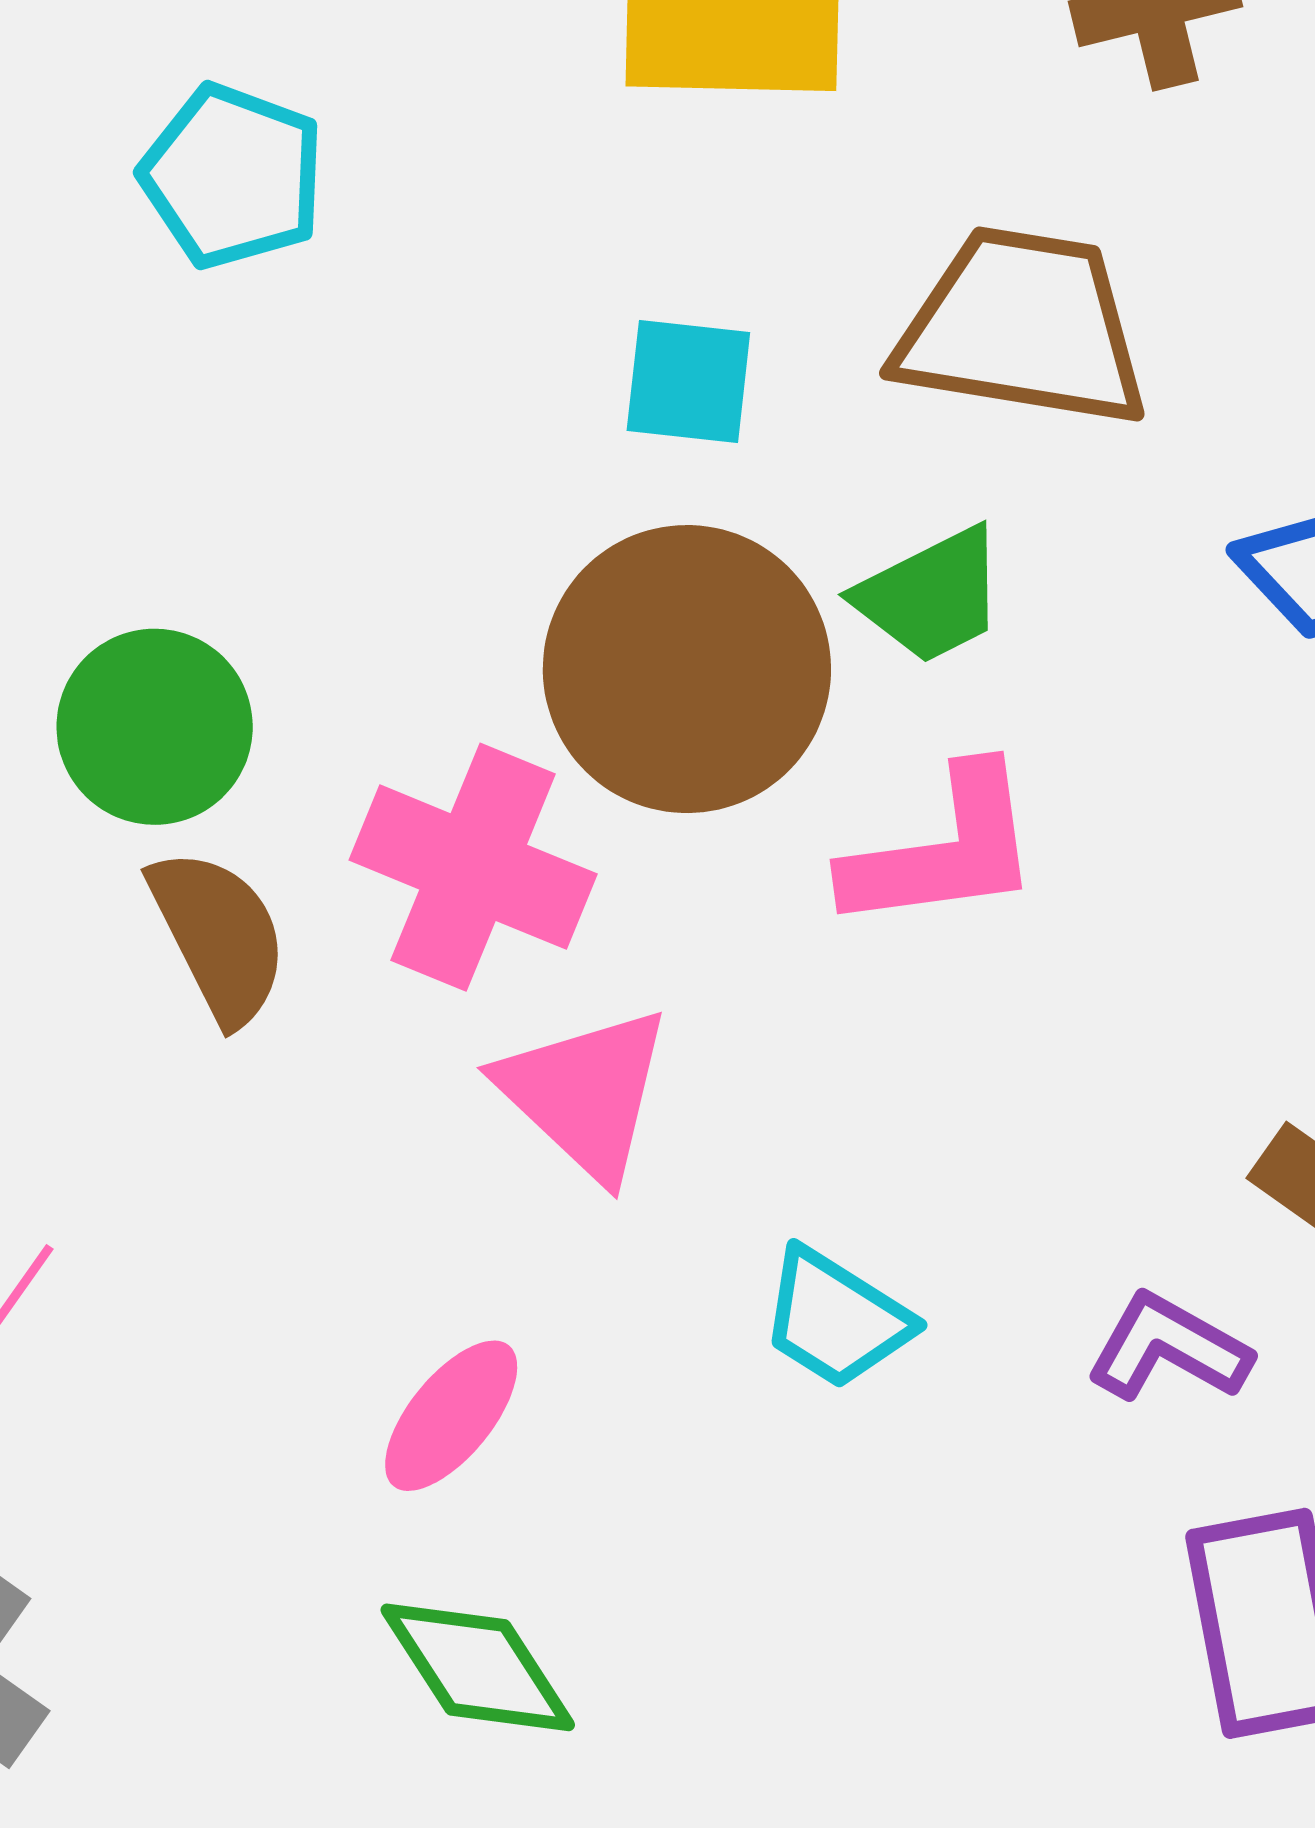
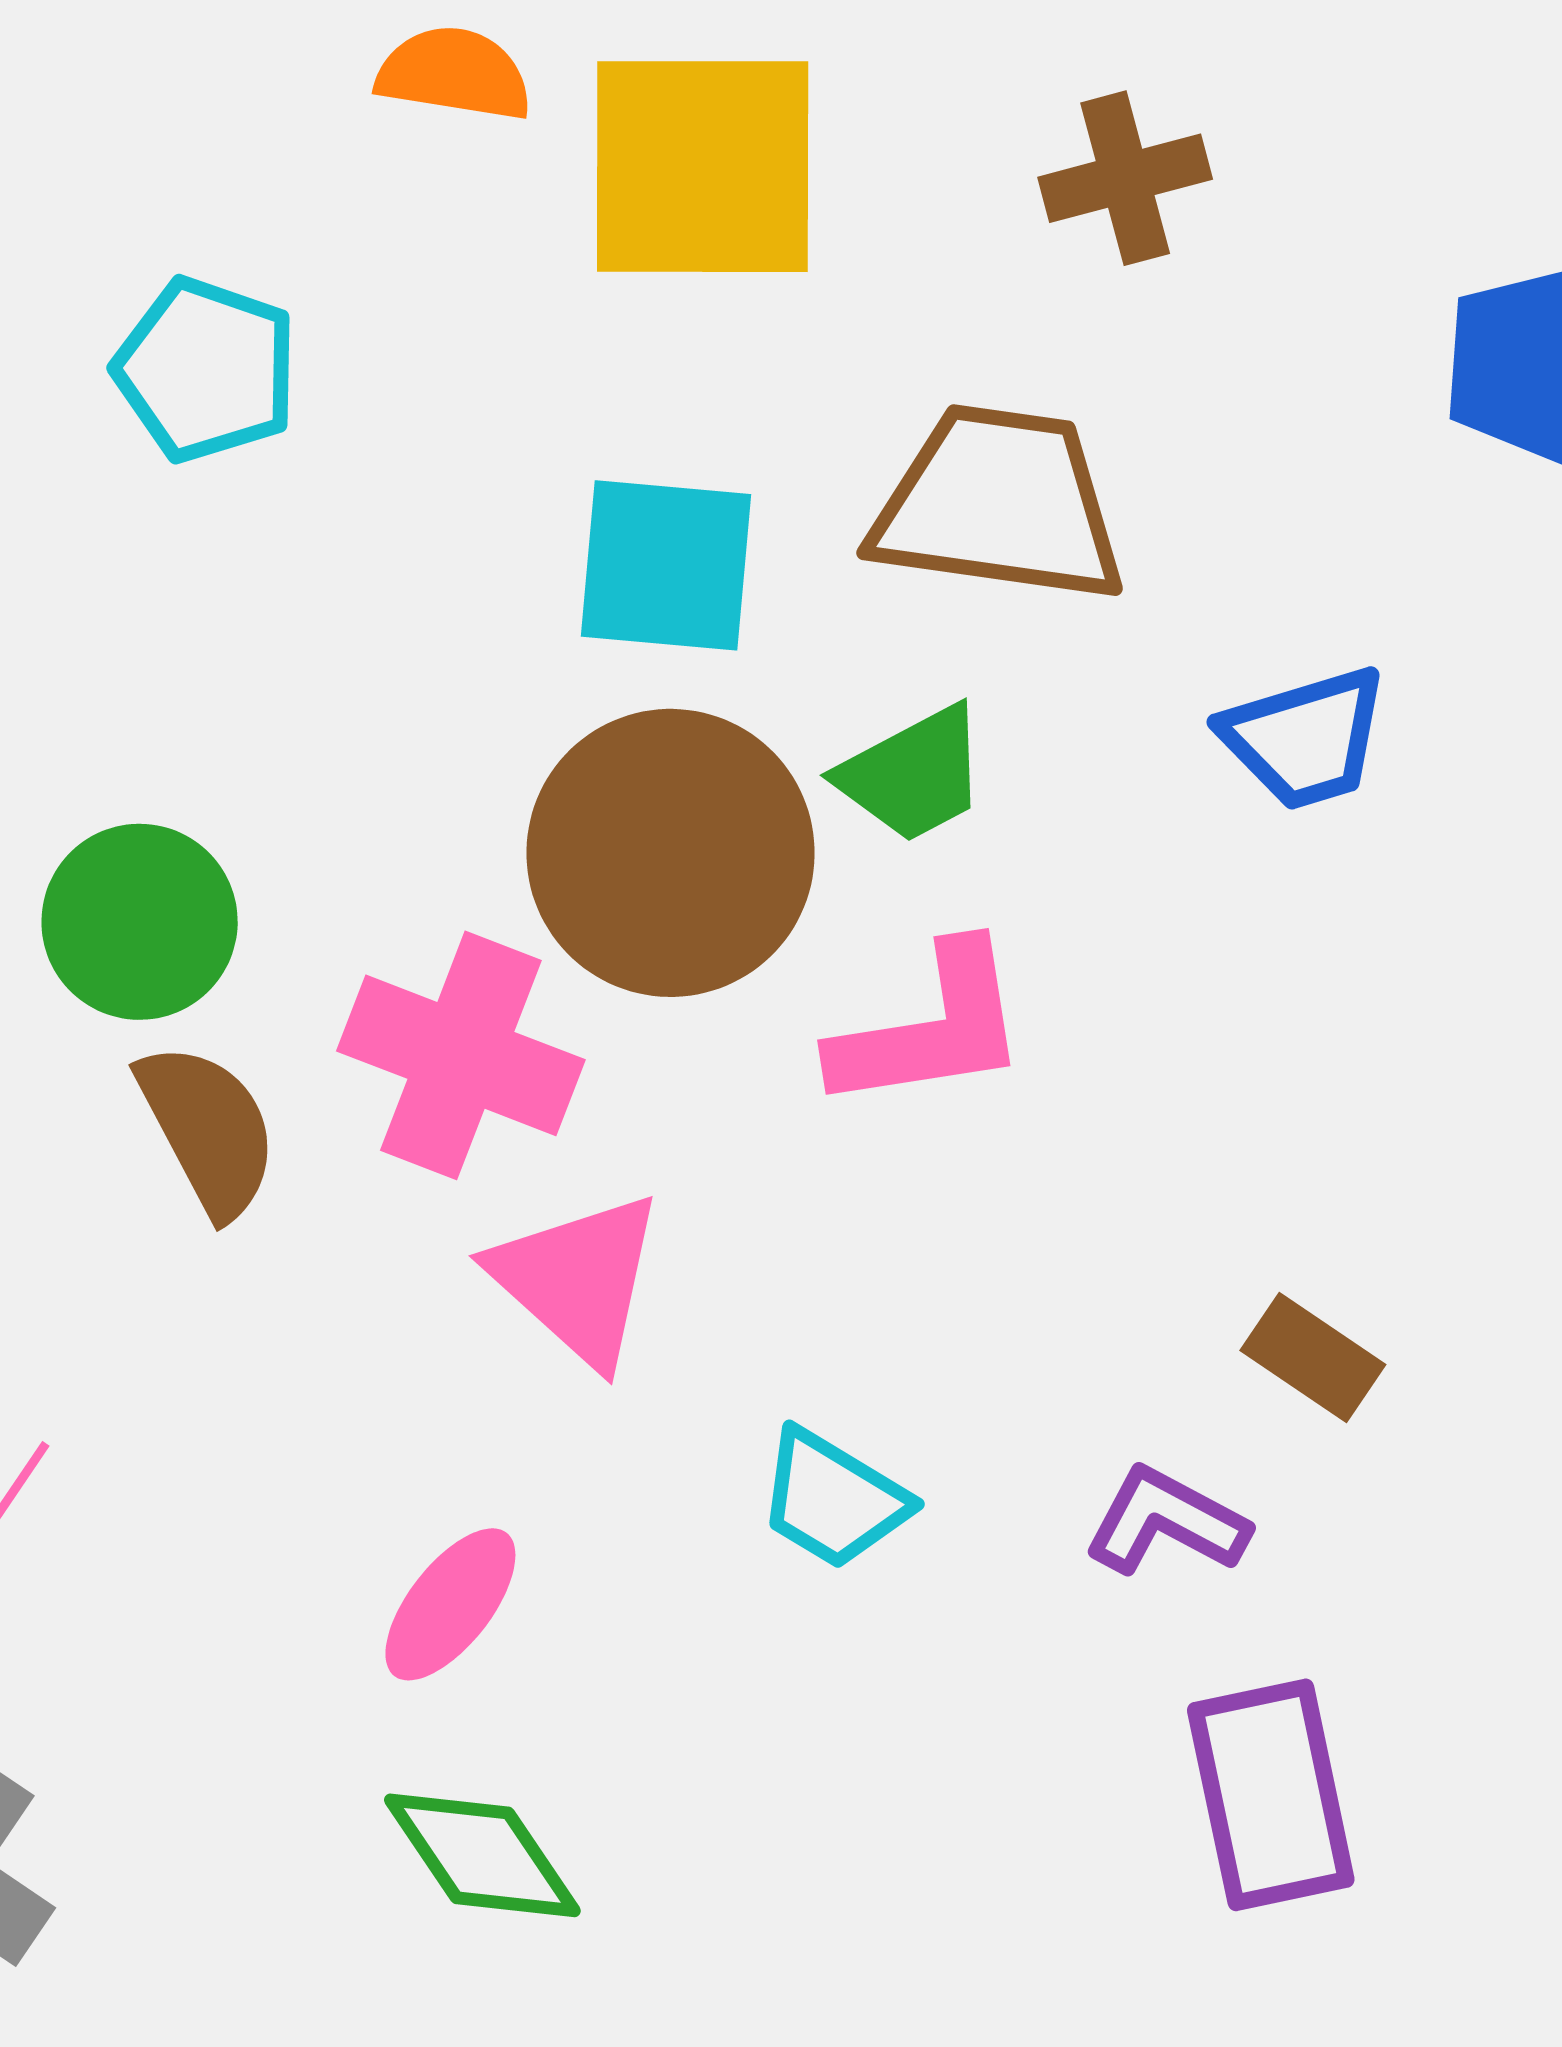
cyan square: (688, 381) -> (666, 565), size x1.4

